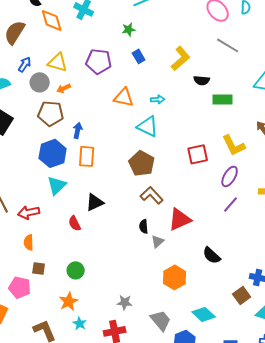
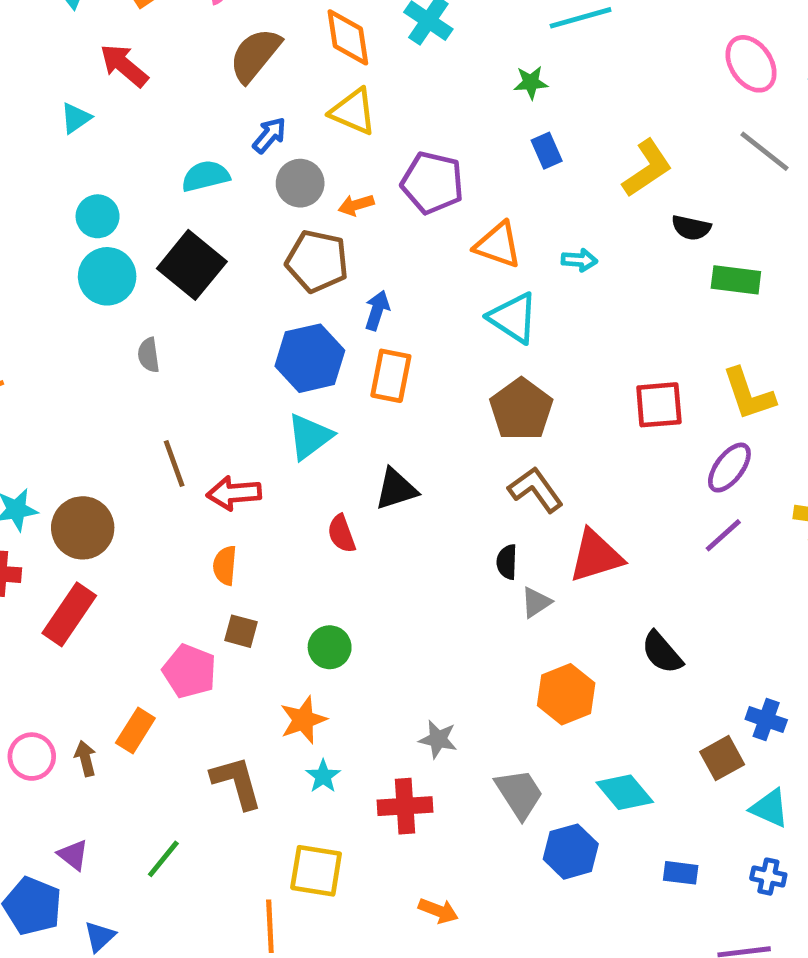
purple pentagon: (99, 61) -> (432, 183), moved
yellow triangle: (58, 62) -> (353, 111), moved
cyan triangle: (148, 126) -> (513, 318), moved

